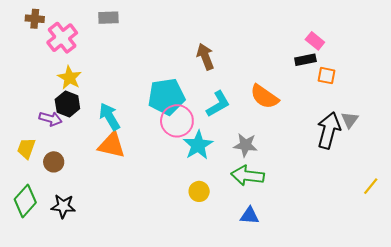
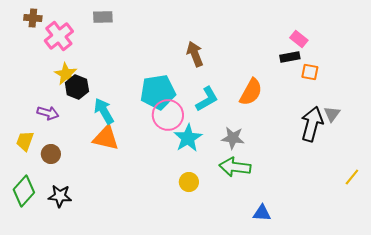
orange semicircle: (264, 97) -> (251, 92), turned -96
black hexagon: (67, 104) -> (77, 87), moved
blue triangle: (250, 216) -> (262, 213), moved

